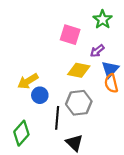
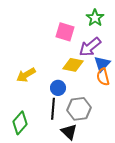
purple arrow: (97, 51) -> (90, 47), size x1.6
blue circle: (40, 95) -> (58, 88), moved
gray hexagon: (79, 103) -> (79, 109), moved

